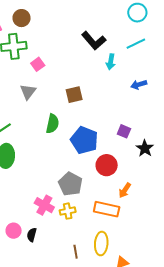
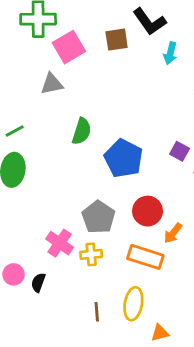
pink square: (38, 64) -> (69, 47), size x1.6
gray triangle: (28, 92) -> (52, 84), turned 36
brown square: (74, 95) -> (117, 40), moved
red circle: (107, 165) -> (148, 211), moved

